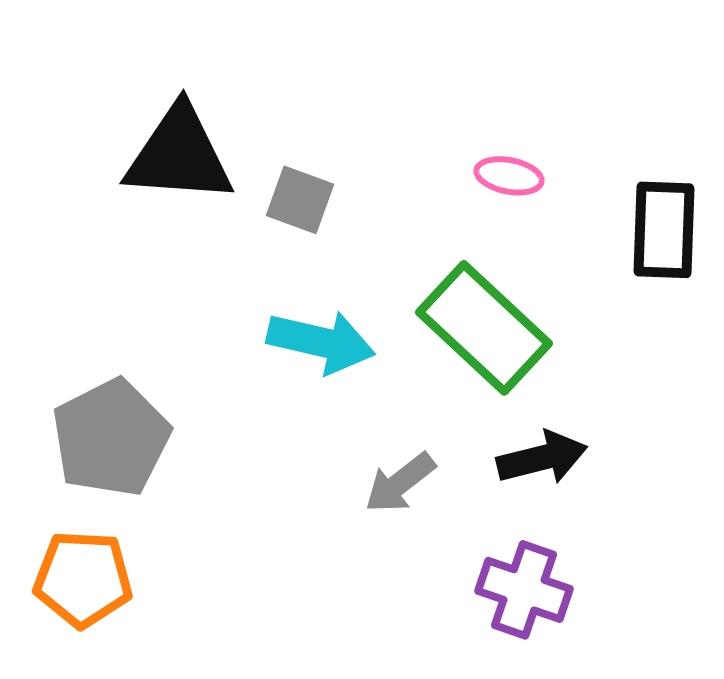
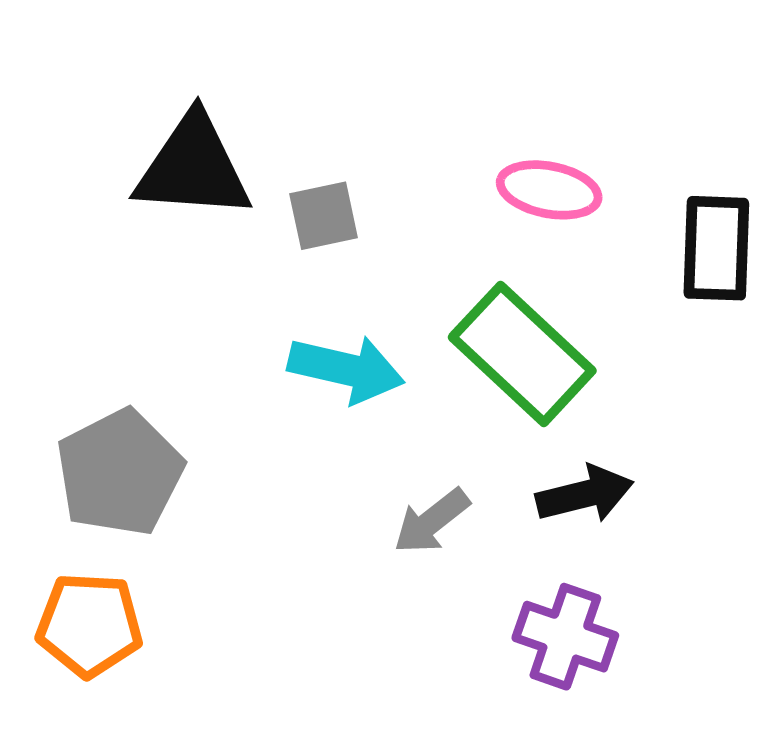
pink ellipse: (509, 176) -> (549, 190), size x1.4
gray square: (300, 200) -> (324, 216), turned -32

